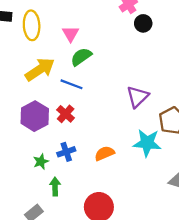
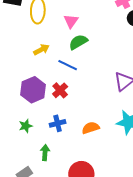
yellow arrow: (40, 69) -> (41, 50), size x0.6
green star: (41, 162) -> (26, 126), moved

